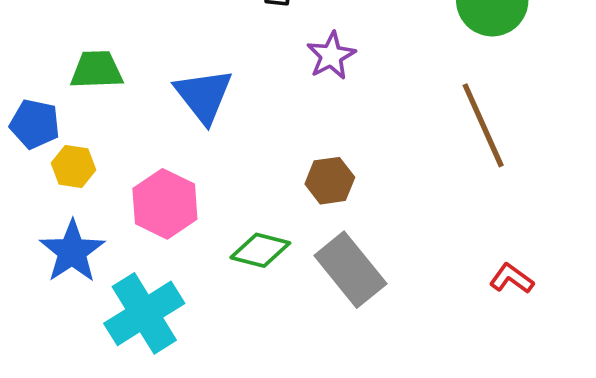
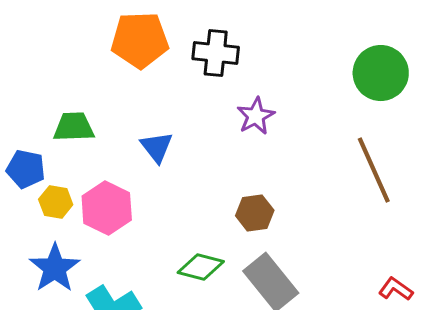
blue triangle: (204, 96) -> (157, 147), size x0.7
pink hexagon: (165, 204) -> (107, 208), moved

